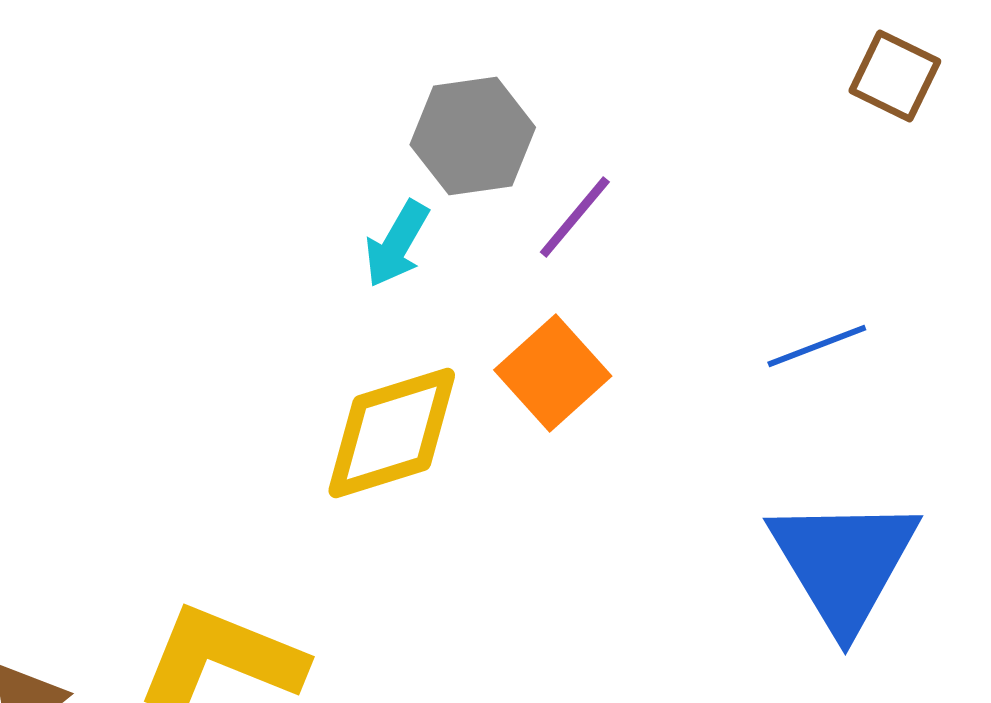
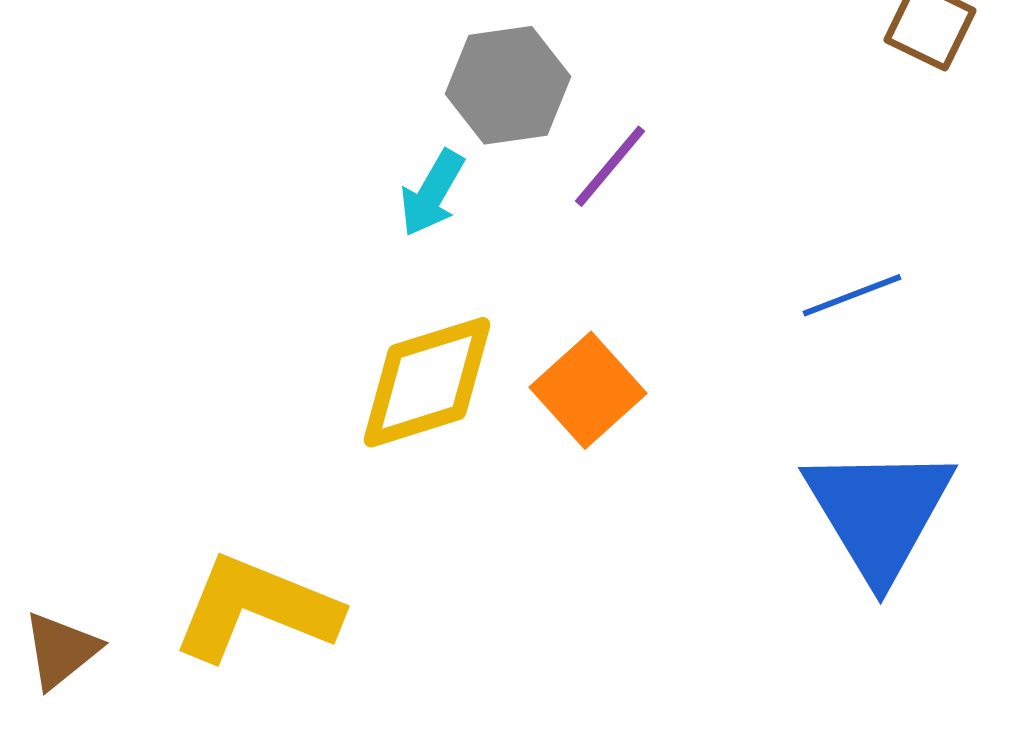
orange square: (553, 373) -> (588, 390), moved

